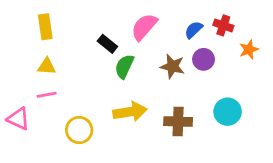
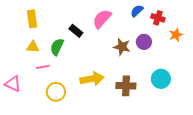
blue semicircle: (194, 30) -> (137, 11), moved
green semicircle: (124, 66) -> (57, 47), moved
pink line: (47, 95) -> (43, 67), moved

